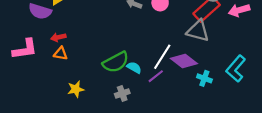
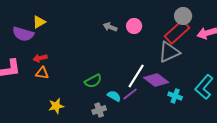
gray triangle: (198, 31) -> (169, 52), turned -40
green semicircle: (116, 62) -> (93, 81), size x0.7
cyan semicircle: (134, 68) -> (114, 96), moved

